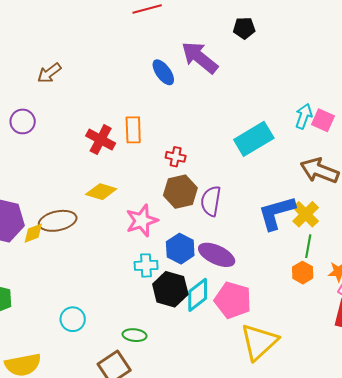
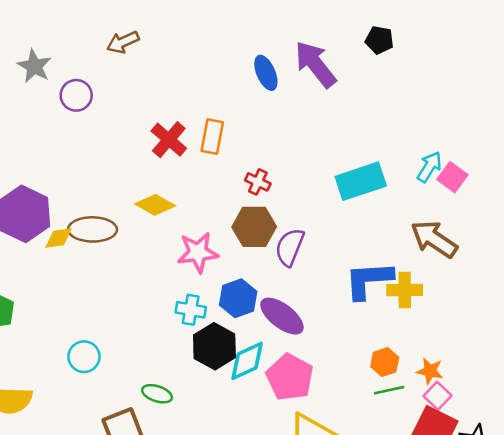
yellow cross: (306, 214) -> (405, 290), turned 32
green line: (308, 246) -> (389, 390), moved, turned 55

